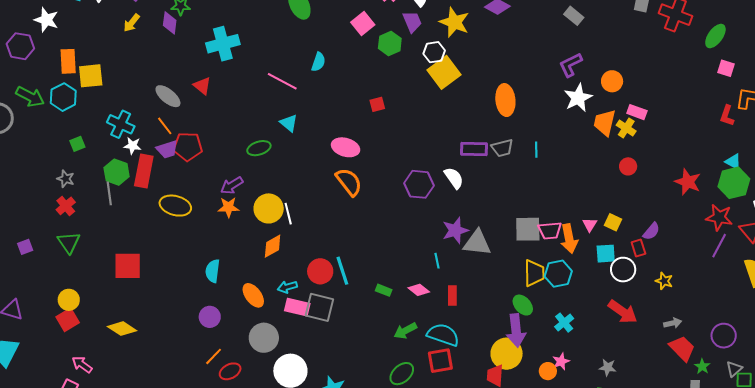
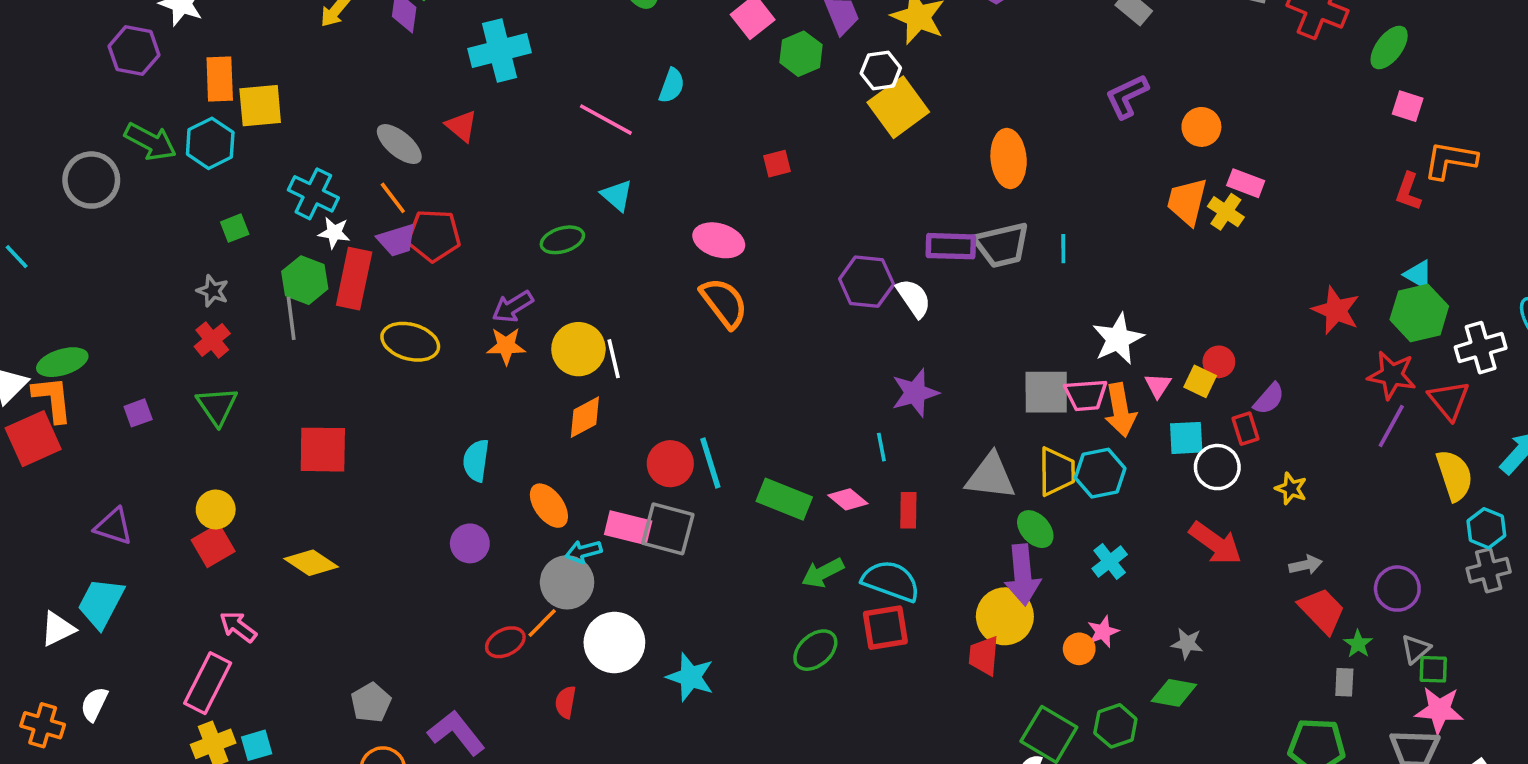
white star: (578, 98) -> (1118, 339), moved
gray trapezoid: (502, 148) -> (1002, 245), size x1.4
red circle: (628, 166) -> (1219, 362), moved
purple hexagon: (419, 184) -> (867, 282), moved
gray triangle: (477, 243) -> (991, 476), moved
cyan arrow: (287, 287) -> (583, 552), moved
green rectangle: (384, 290) -> (784, 499), size x1.8
orange line: (214, 356) -> (542, 623), moved

